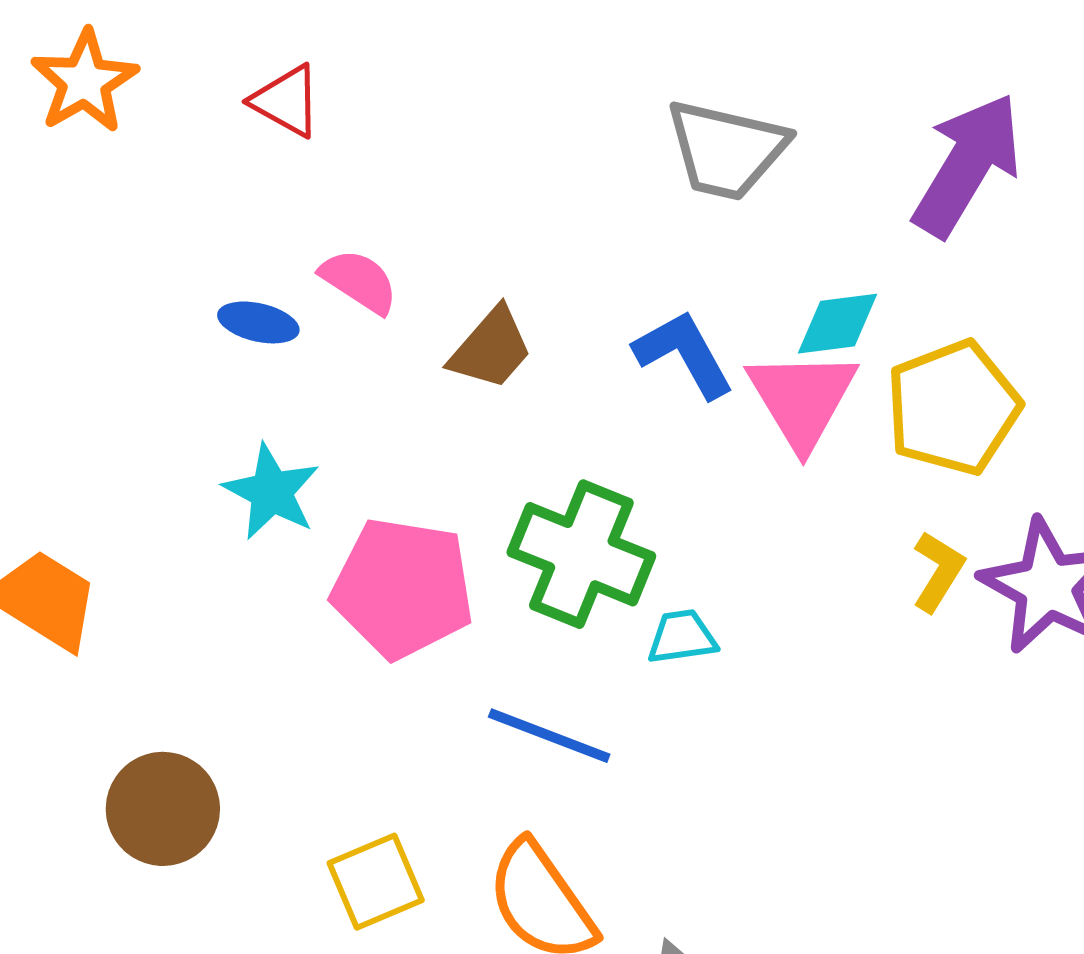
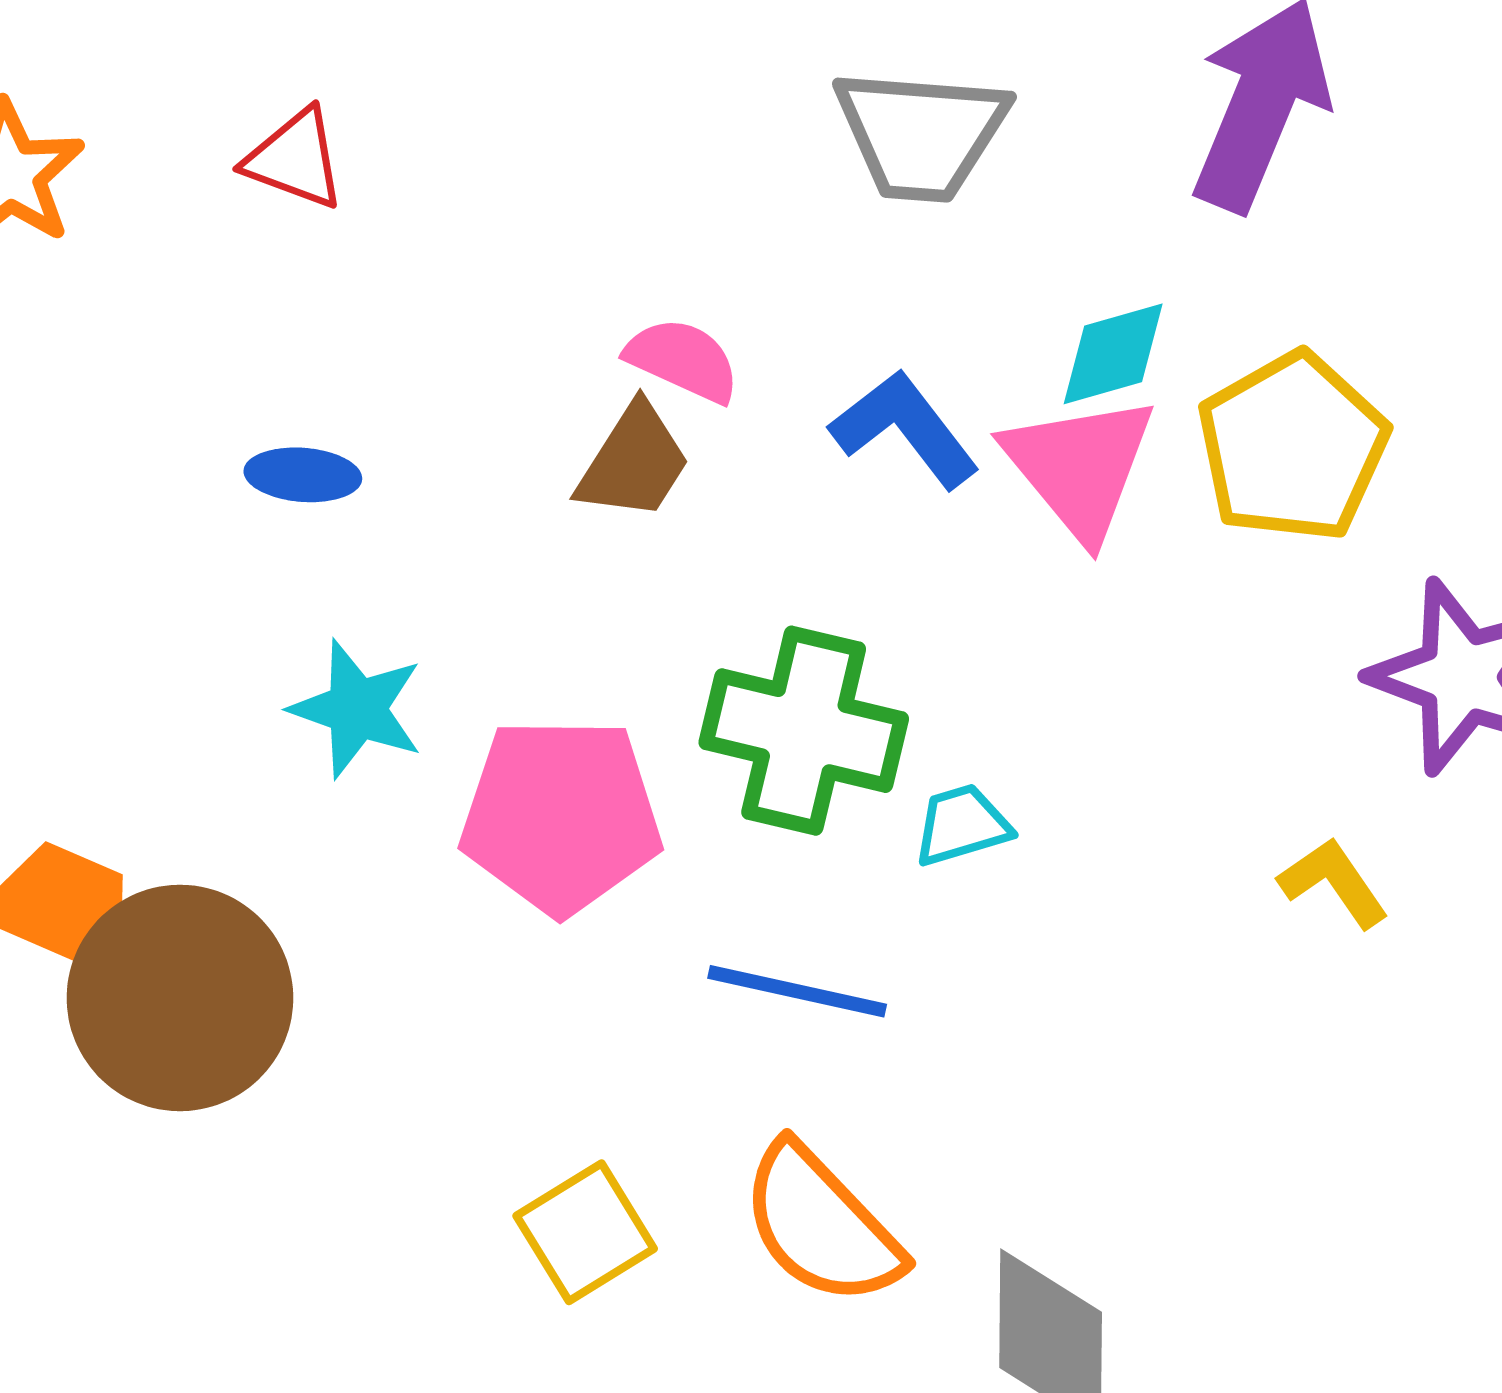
pink semicircle: (359, 281) -> (683, 360), moved
yellow L-shape: (938, 571) -> (1334, 883), moved, turned -58
brown circle: (163, 809) -> (180, 998), moved, size x1.4

